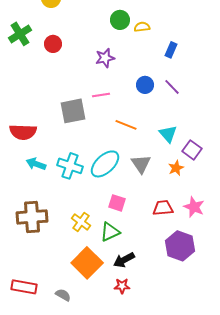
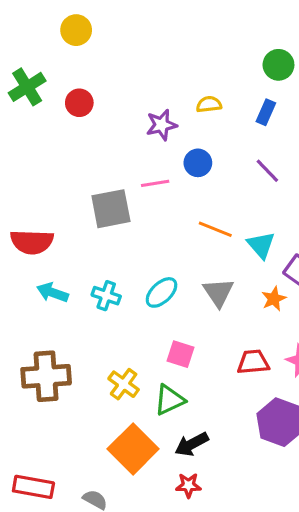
green circle: (120, 20) -> (278, 65), moved
yellow semicircle: (142, 27) -> (209, 104), moved
blue circle: (145, 85) -> (198, 163), moved
orange line: (126, 125) -> (215, 229), moved
cyan ellipse: (105, 164) -> (161, 292), size x0.7
cyan cross: (70, 166) -> (106, 296), size x0.7

